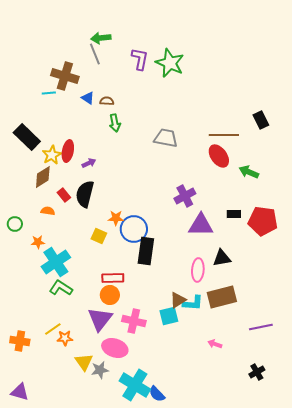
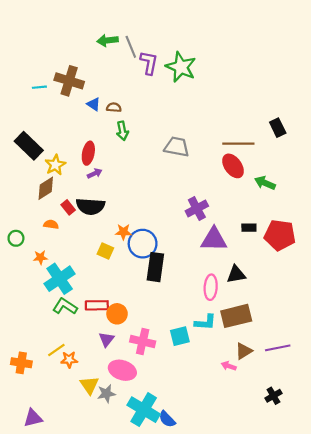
gray line: (95, 54) -> (131, 47), moved
cyan line: (49, 93) -> (39, 87), moved
red ellipse: (68, 151) -> (88, 153), moved
black semicircle: (85, 194) -> (90, 206), turned -100
red rectangle: (113, 278) -> (97, 305), moved
brown triangle: (178, 300) -> (244, 351), moved
purple triangle: (100, 319) -> (106, 339), size x0.6
purple triangle: (20, 392) -> (33, 418), moved, turned -30

